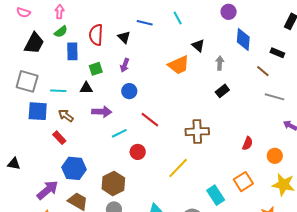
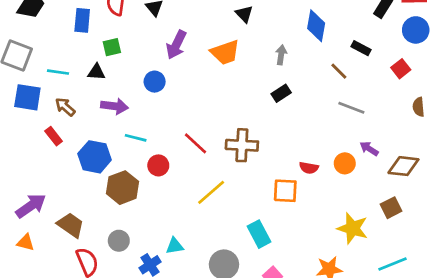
black triangle: (198, 46) -> (244, 14), moved
purple arrow: (125, 65) -> (176, 45), moved, size x1.5
red line: (150, 120) -> (195, 143), moved
cyan line: (119, 133) -> (136, 138), turned 35
red semicircle: (248, 143) -> (309, 168), turned 72
orange circle: (275, 156) -> (345, 163), moved
blue hexagon: (74, 168) -> (95, 157), moved
orange square: (243, 182) -> (285, 191), moved, turned 30
brown hexagon: (113, 183) -> (123, 188), moved

